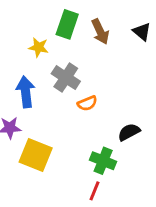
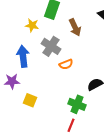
brown arrow: (100, 32) -> (75, 27), moved
yellow square: (36, 155) -> (30, 100), size x0.6

